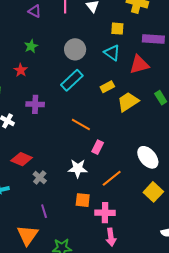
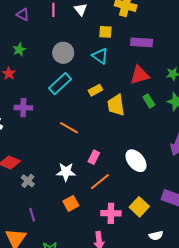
red triangle: (139, 65) -> (140, 75), moved
yellow trapezoid: (128, 102) -> (116, 105), turned -65
pink rectangle: (98, 147) -> (94, 157), moved
yellow square: (153, 192) -> (139, 207), moved
orange square: (83, 200) -> (71, 203), turned -35
pink cross: (105, 213) -> (111, 213), moved

